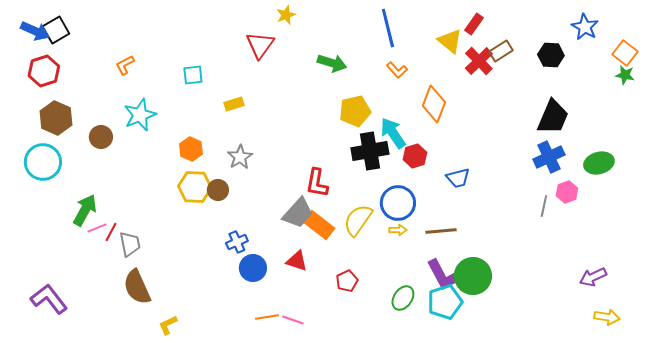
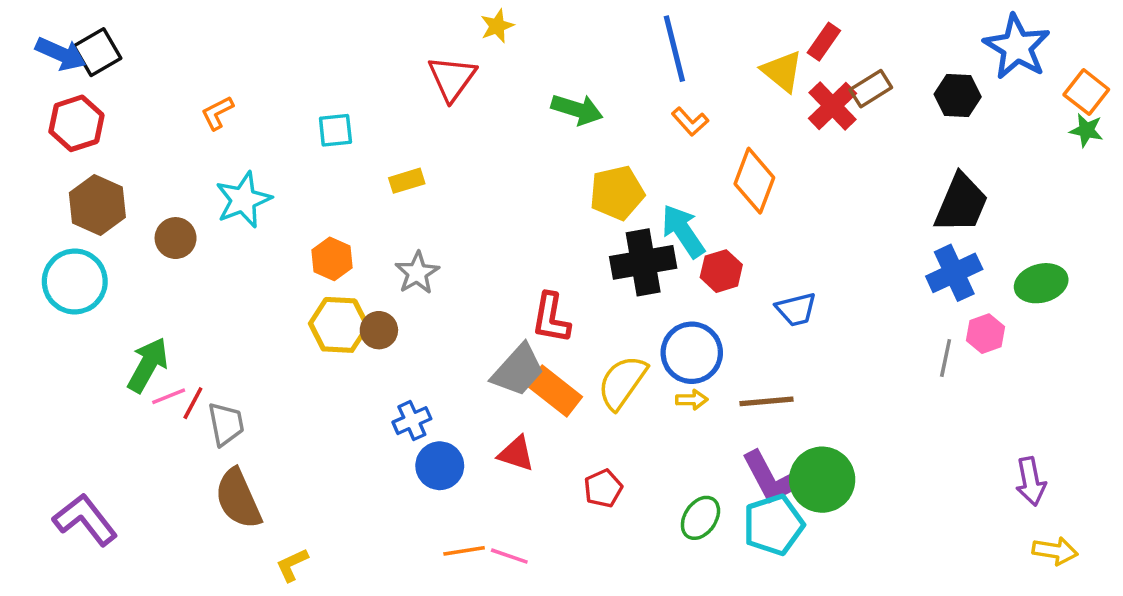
blue star: (585, 27) -> (1017, 47), size x1.4
purple arrow: (593, 277) -> (1031, 481), turned -76

